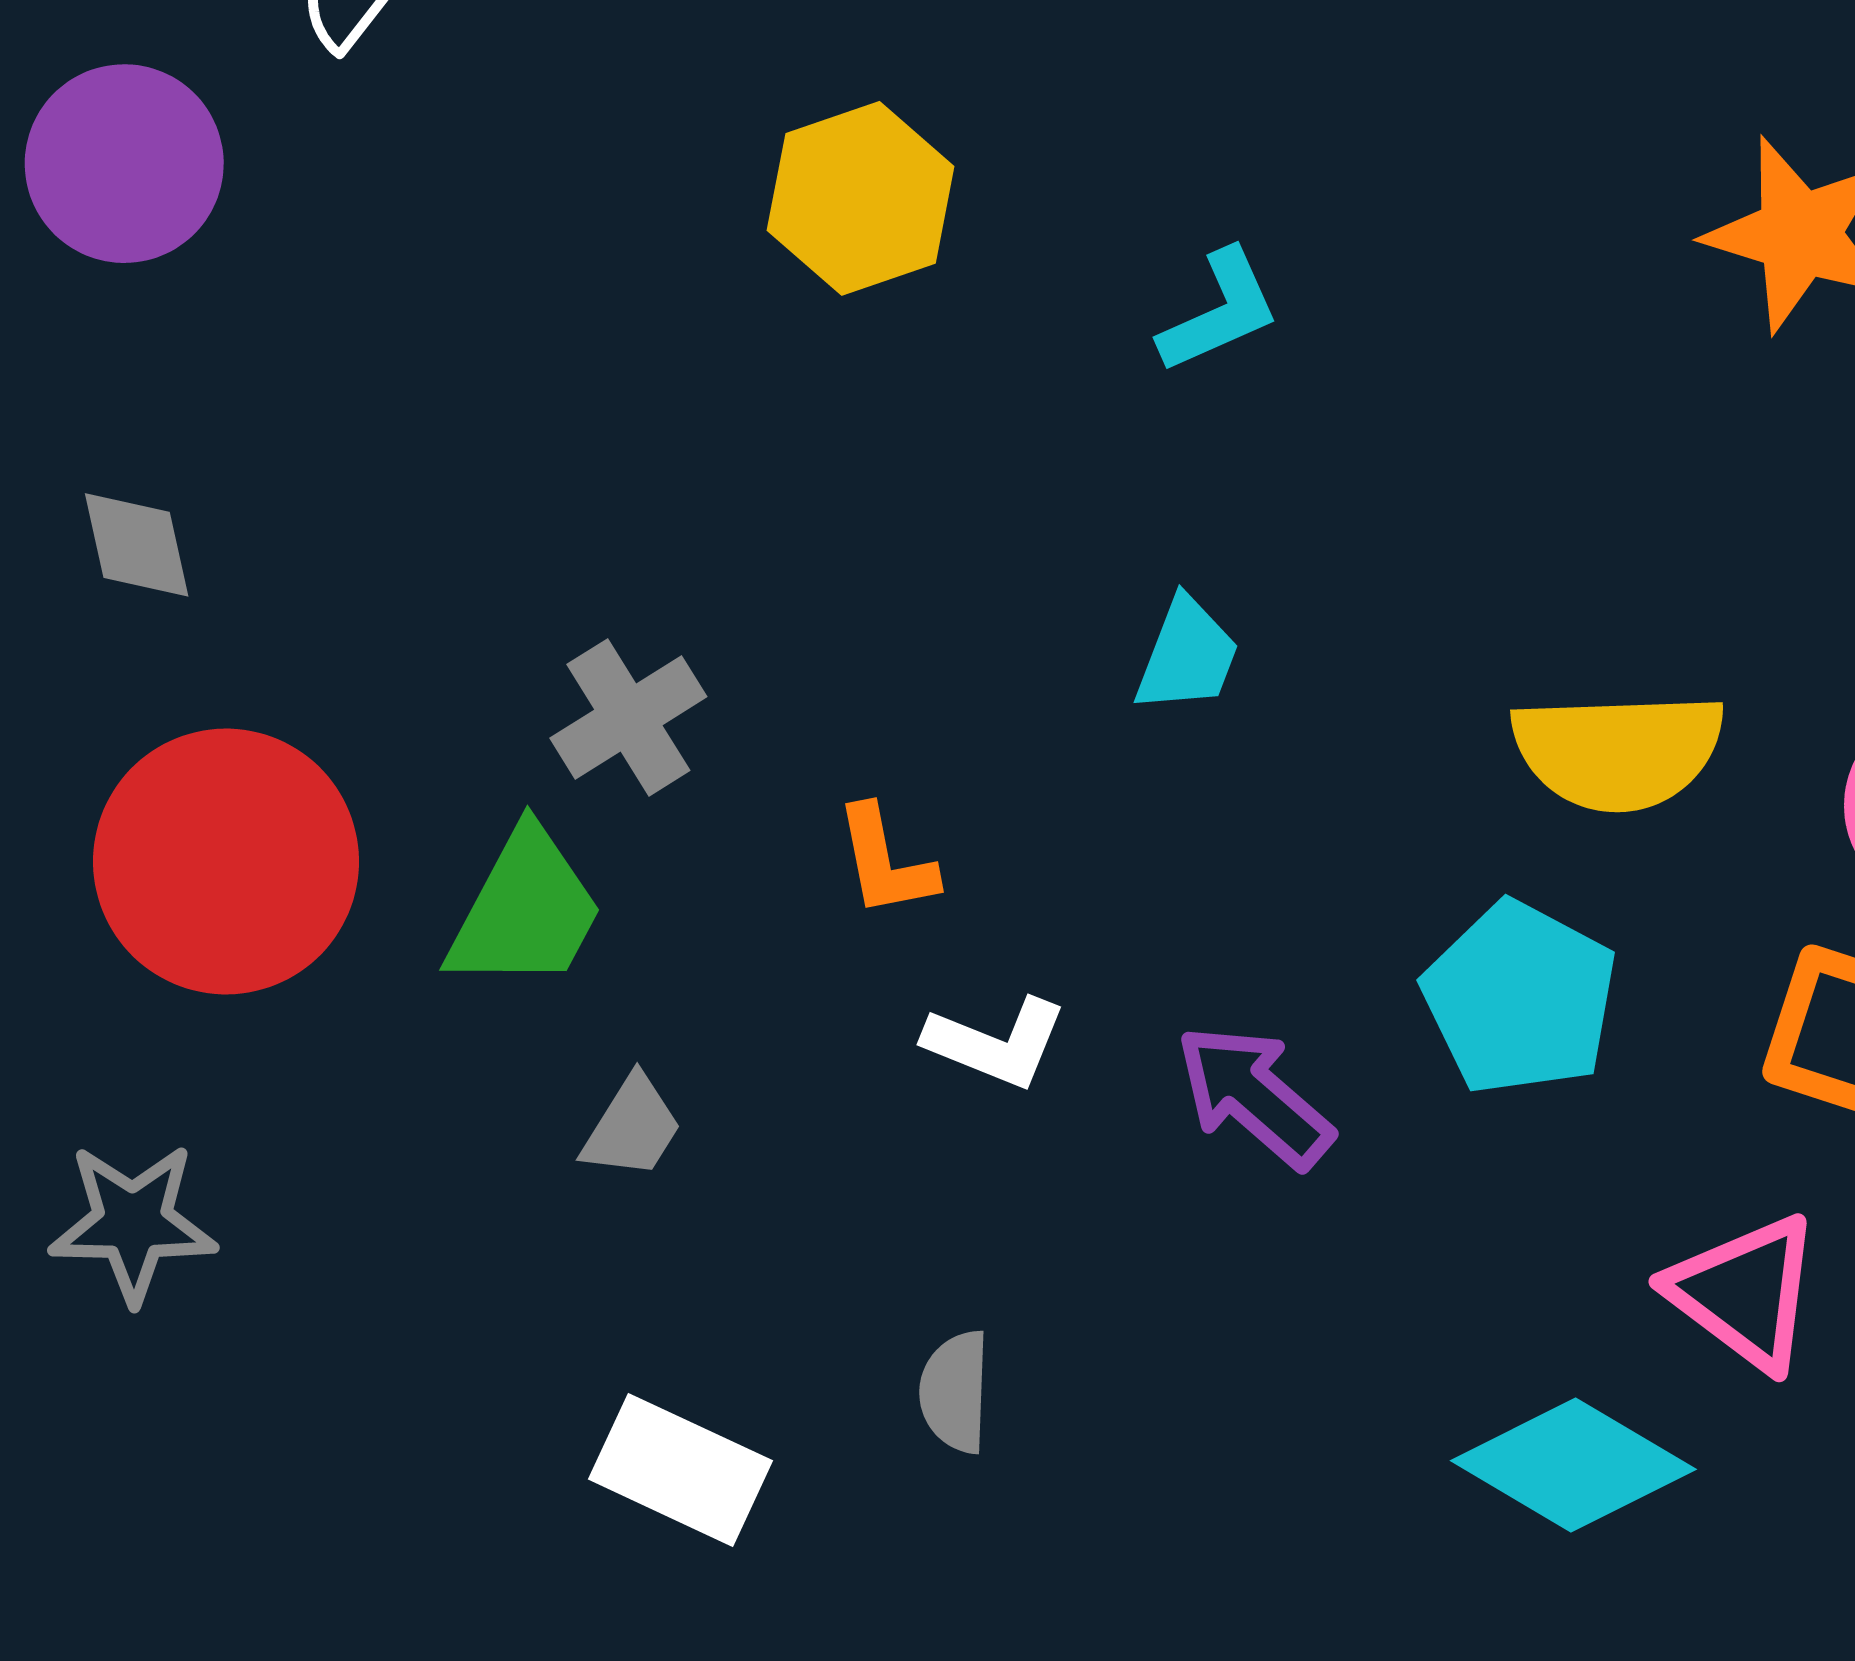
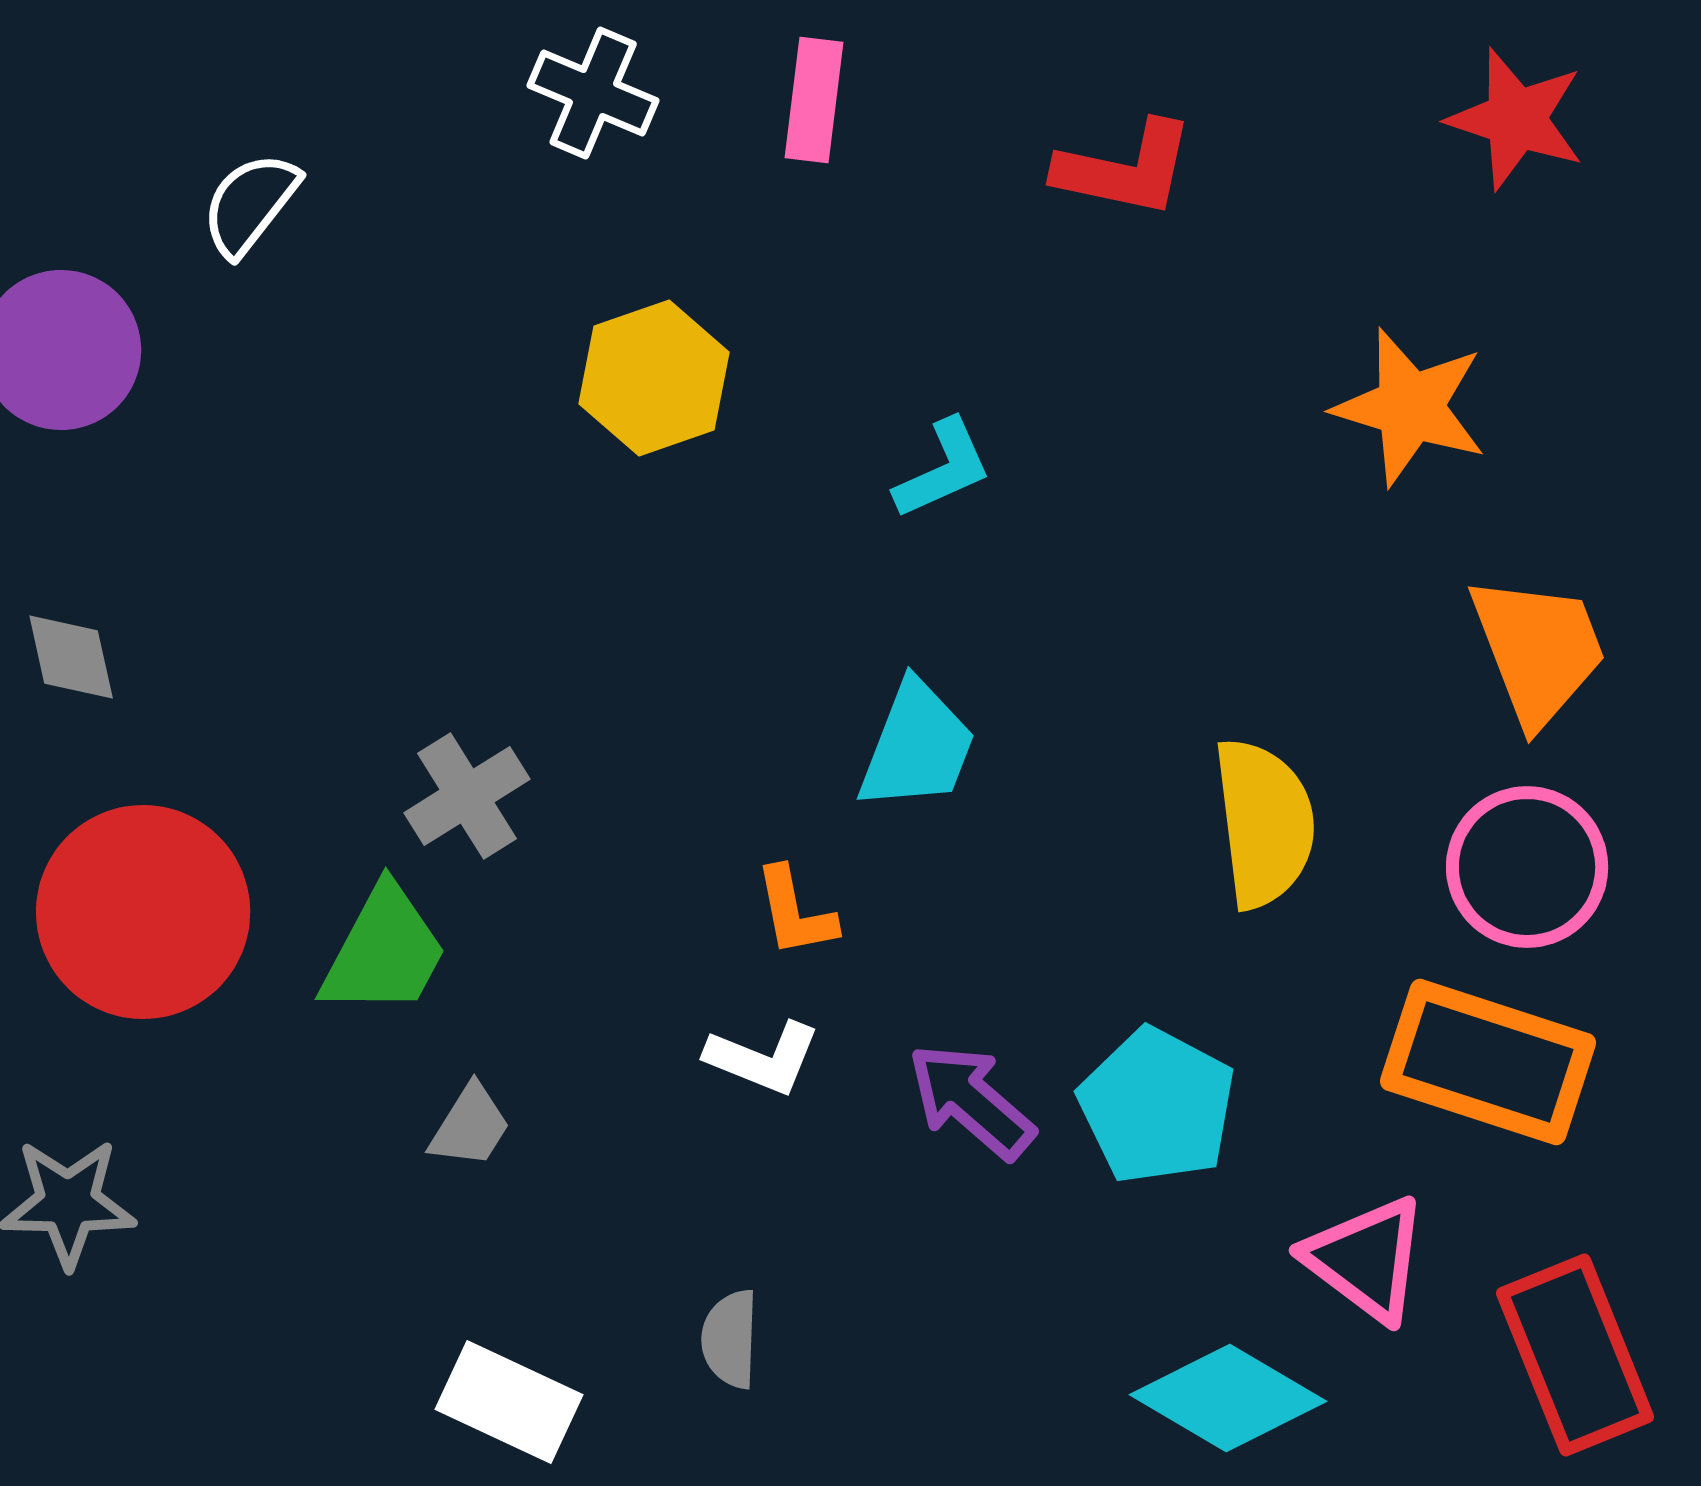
cyan trapezoid: (1187, 655) -> (917, 746), size x1.4
yellow semicircle: (1618, 751) -> (1264, 823), turned -95
orange L-shape: (885, 861) -> (795, 912), moved
cyan pentagon: (1520, 998) -> (1157, 1106), moved

